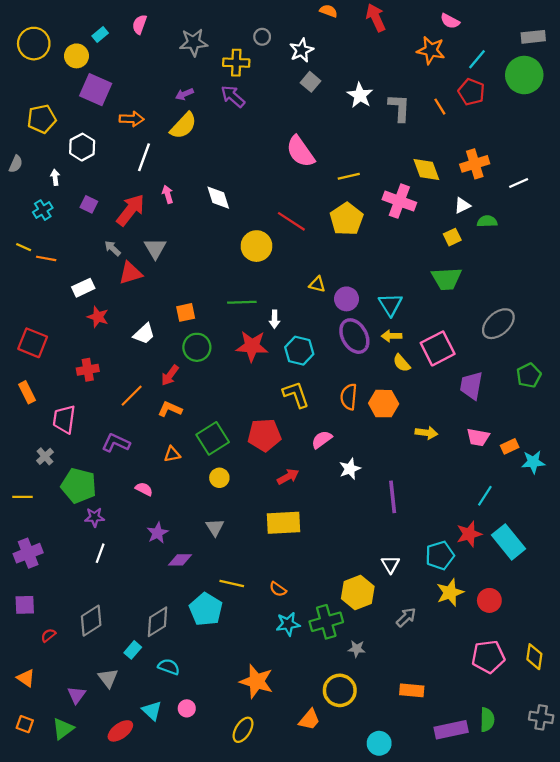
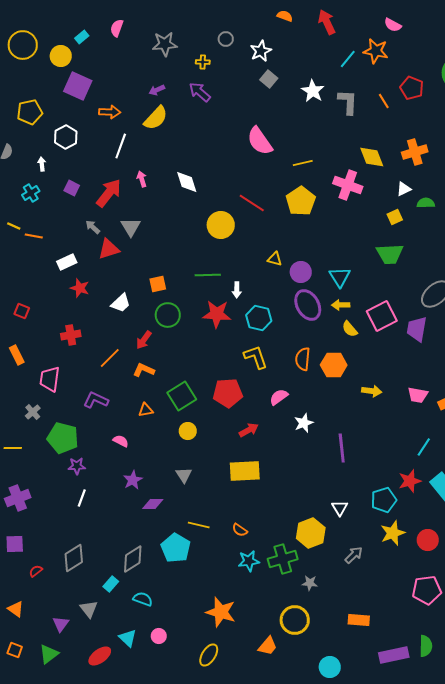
cyan line: (477, 59) -> (348, 59), moved
yellow cross: (236, 63) -> (203, 62), size x0.6
red square: (33, 343) -> (22, 311), size x0.6
purple trapezoid: (471, 386) -> (417, 329), moved

